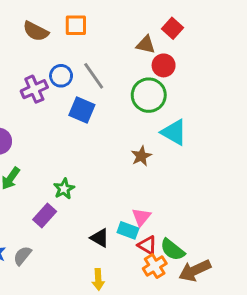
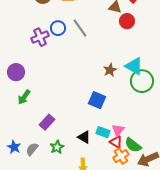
green circle: (149, 95) -> (142, 81), moved
blue square: (82, 110) -> (97, 100), moved
brown star: (141, 156) -> (110, 70), moved
green star: (64, 189) -> (57, 147), moved
pink triangle: (141, 217) -> (118, 130), moved

